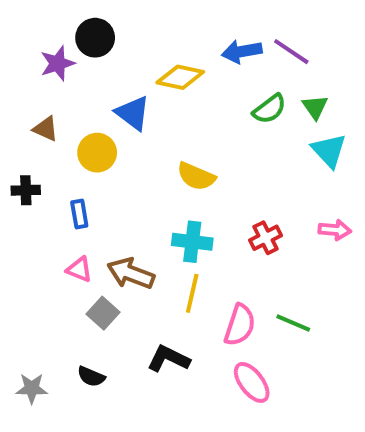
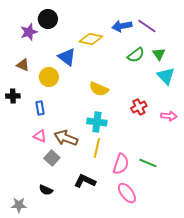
red cross: (266, 238) -> (139, 107), moved
gray star: (32, 388) -> (19, 205), moved

